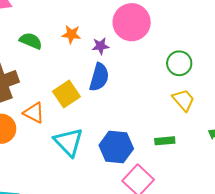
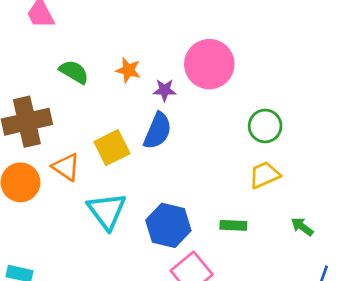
yellow trapezoid: (183, 100) -> (264, 175), turned -80

